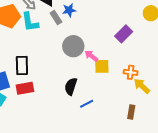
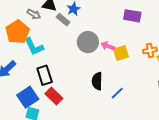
cyan L-shape: (30, 22) -> (34, 47), moved
purple rectangle: (124, 34) -> (132, 16), turned 72
red rectangle: (25, 88) -> (54, 96), turned 72

